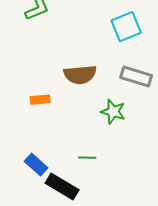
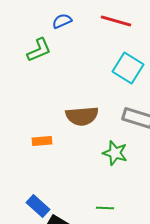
cyan square: (126, 27) -> (128, 68), turned -36
green line: (87, 158) -> (105, 208), moved

